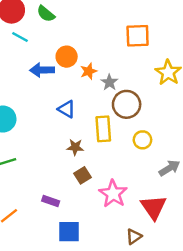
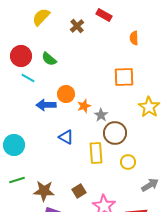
brown star: (75, 147) -> (44, 191), moved, size x1.5

